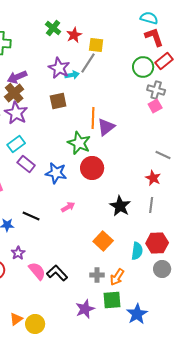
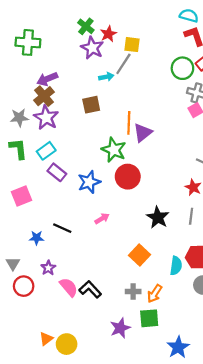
purple star: (59, 68) -> (92, 48), moved
blue star: (56, 173) -> (89, 182), turned -30
blue star: (137, 314) -> (178, 347), moved

